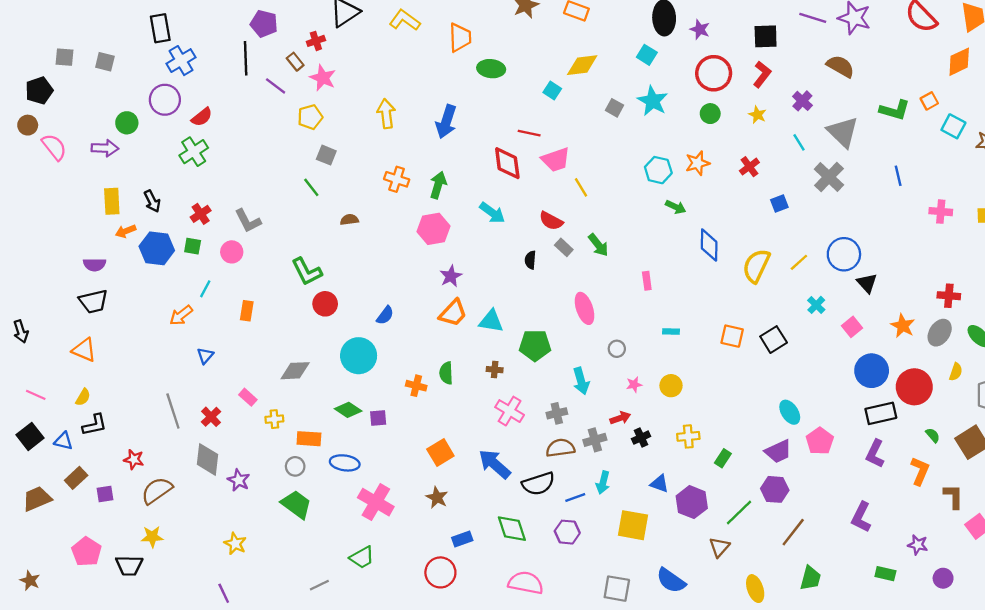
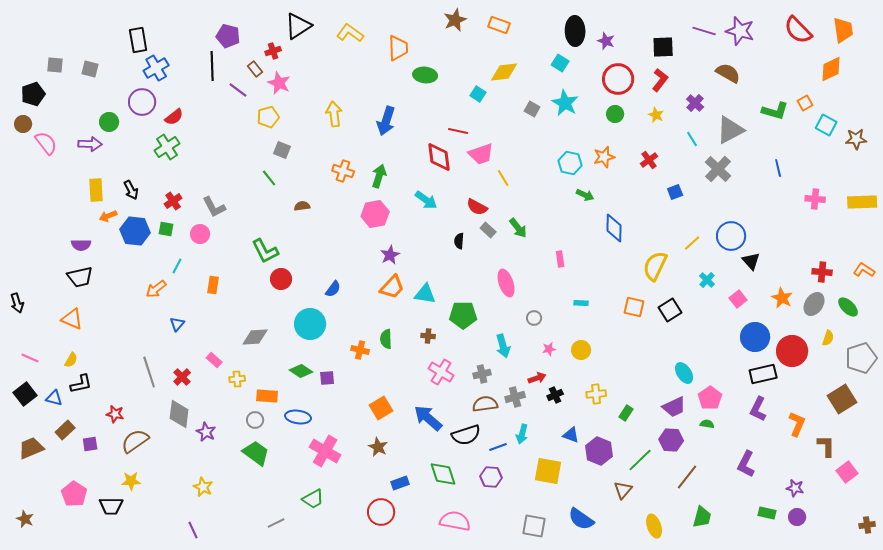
gray triangle: (843, 132) -> (730, 130), turned 48
yellow semicircle: (756, 266) -> (655, 266), moved
green semicircle: (933, 435) -> (707, 424), moved, turned -40
purple circle: (943, 578) -> (797, 517), moved

